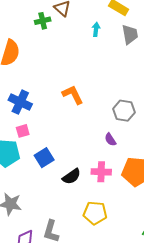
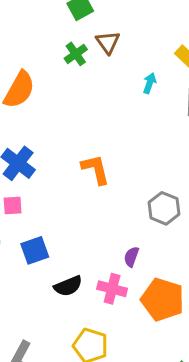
green cross: (43, 21) -> (76, 54), turned -35
purple semicircle: (110, 139) -> (131, 257), moved, turned 40

